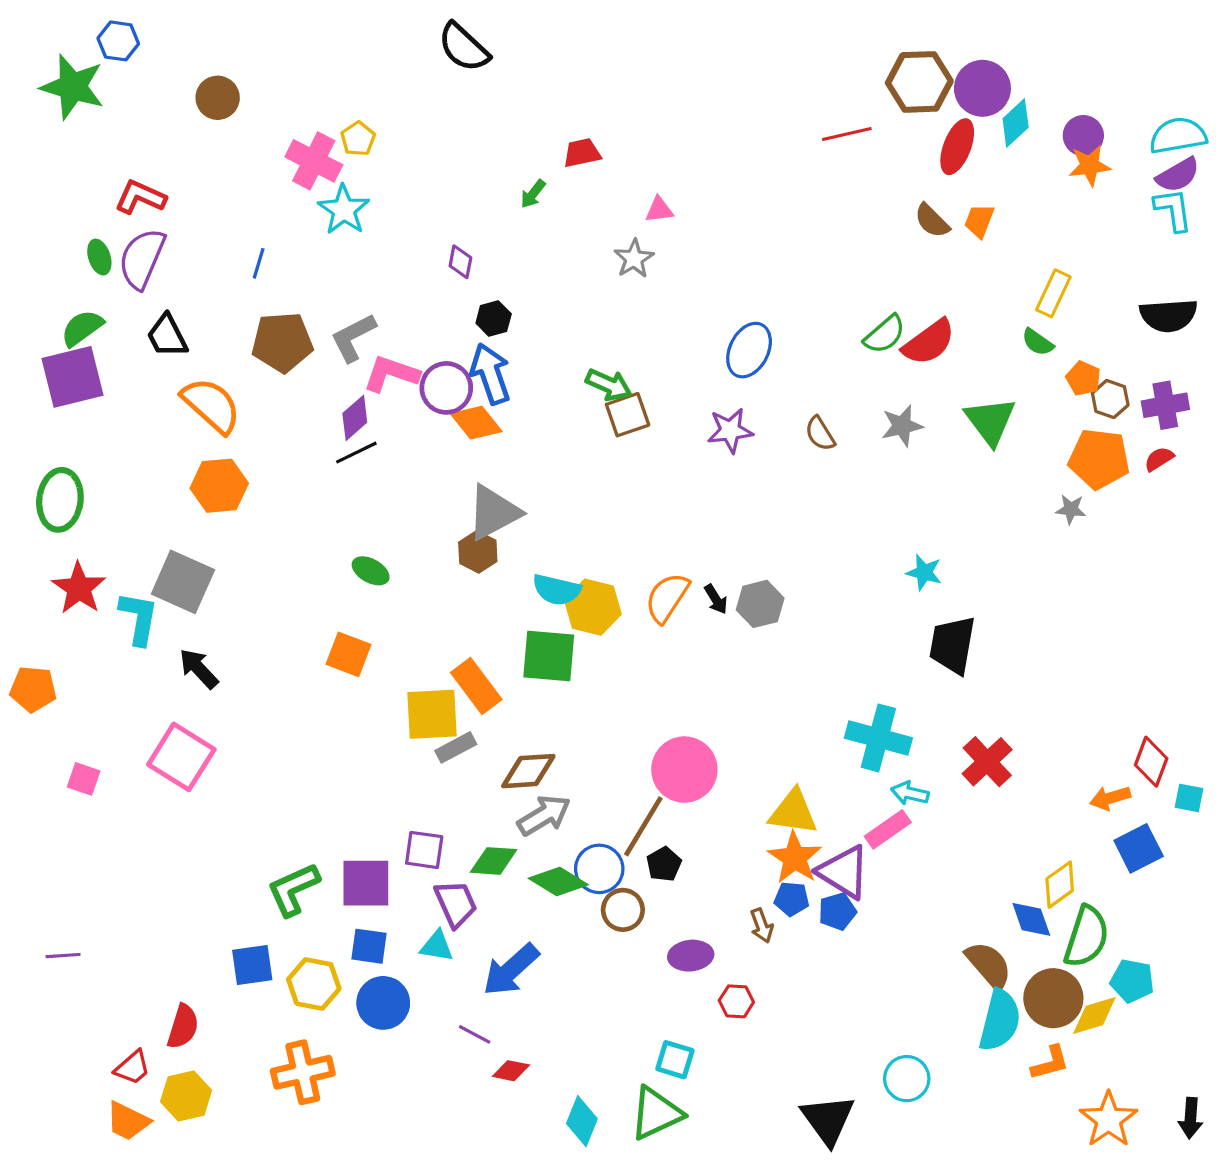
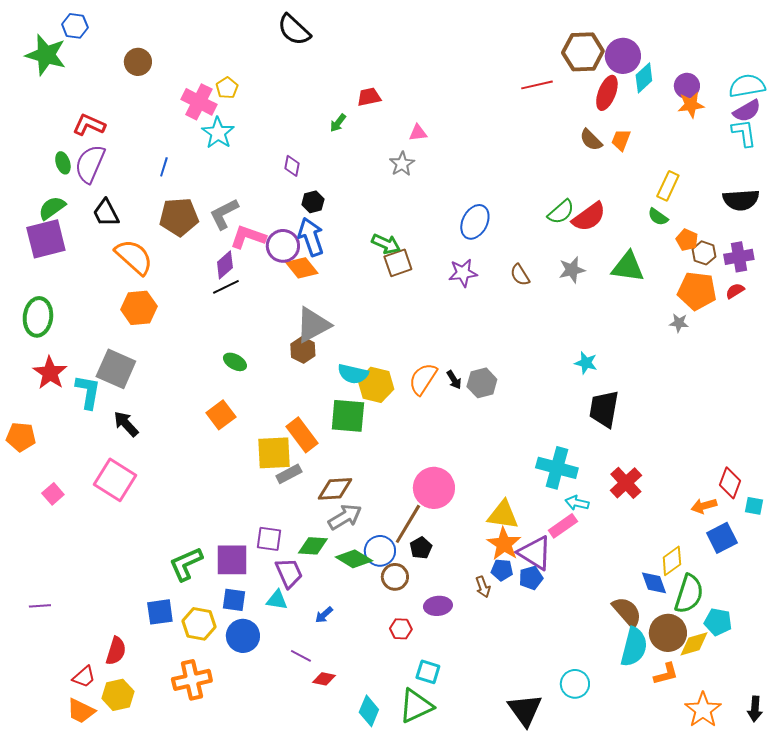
green triangle: (990, 421) -> (628, 267), turned -45
orange square: (349, 654) -> (221, 415), turned 32
pink square: (84, 779) -> (53, 494), turned 30
blue arrow: (511, 970) -> (324, 615), size x0.5
red hexagon: (736, 1001) -> (401, 629), moved

